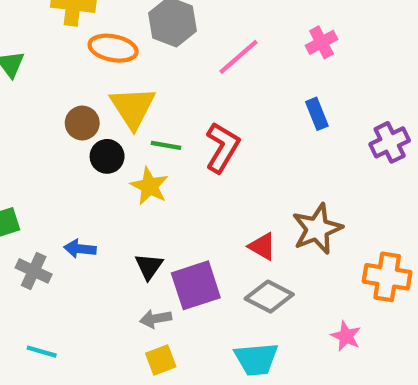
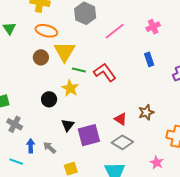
orange ellipse: (113, 48) -> (46, 31), moved
red L-shape: (222, 147) -> (105, 72), turned -70
black circle: (107, 156) -> (49, 99), moved
brown star: (317, 229) -> (146, 112), size x0.7
blue arrow: (80, 249) -> (31, 146), moved, turned 80
gray arrow: (156, 319) -> (50, 148), moved, turned 48

